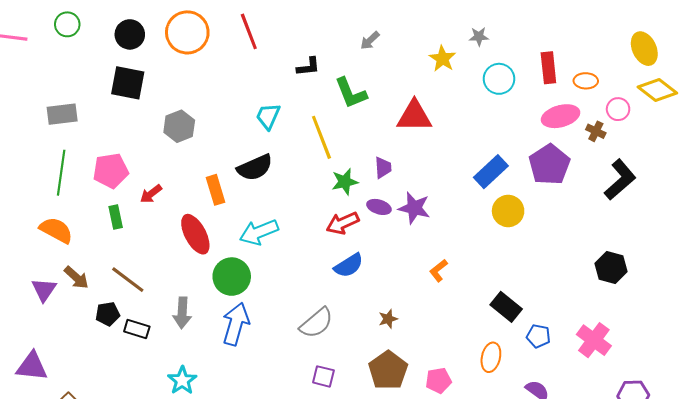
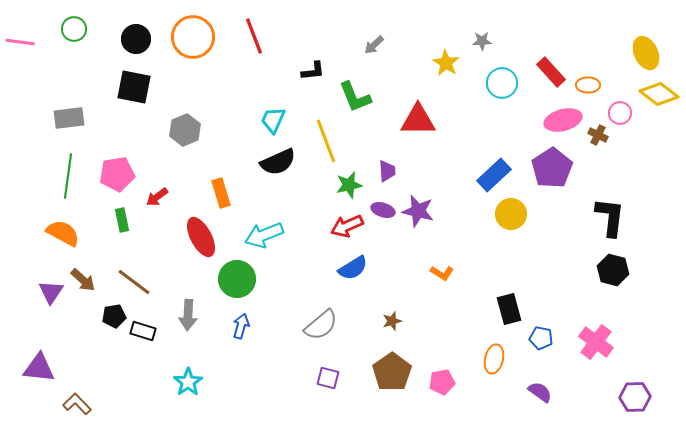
red rectangle: (548, 68) -> (551, 72), turned -36
black semicircle: (255, 168) -> (278, 162), moved
black L-shape: (620, 180) -> (610, 217), moved, turned -42
orange L-shape: (438, 270) -> (442, 273), turned -110
black rectangle: (506, 307) -> (509, 309), turned 36
blue arrow: (236, 324) -> (241, 326), size x0.6

